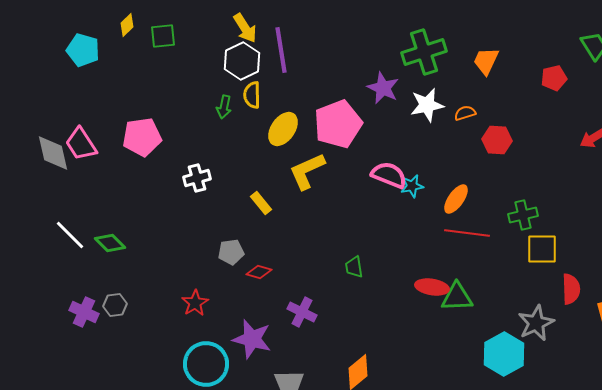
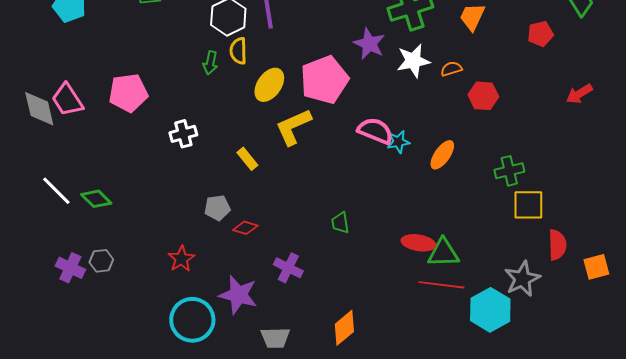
red line: (467, 233) -> (441, 285), moved

